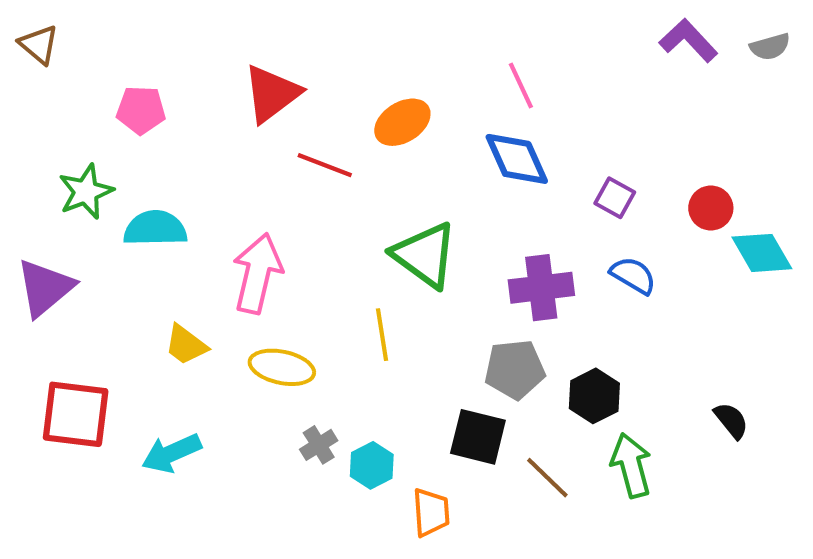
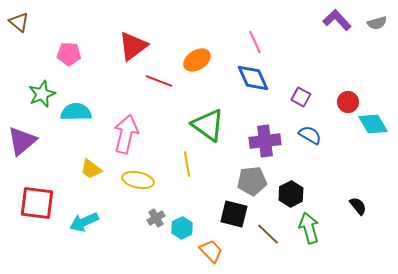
orange trapezoid: (431, 512) -> (211, 251), turned -40

